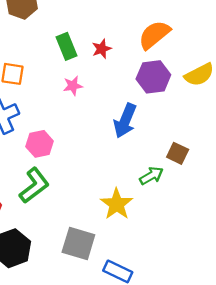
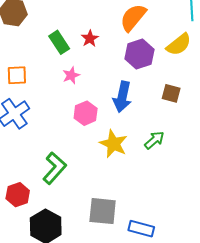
pink hexagon: (40, 144) -> (86, 113), moved
brown square: (178, 153) -> (171, 93), moved
yellow star: (117, 204) -> (113, 144), moved

